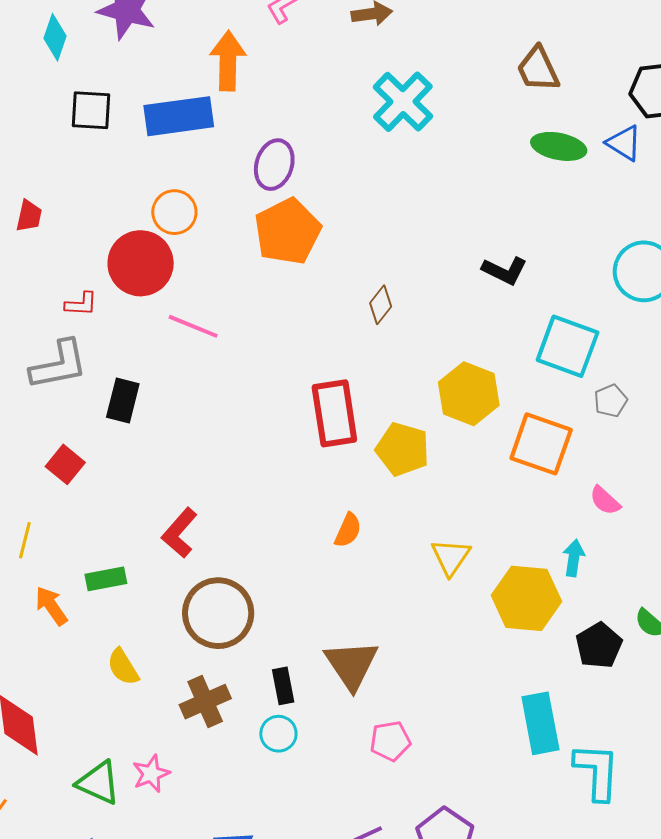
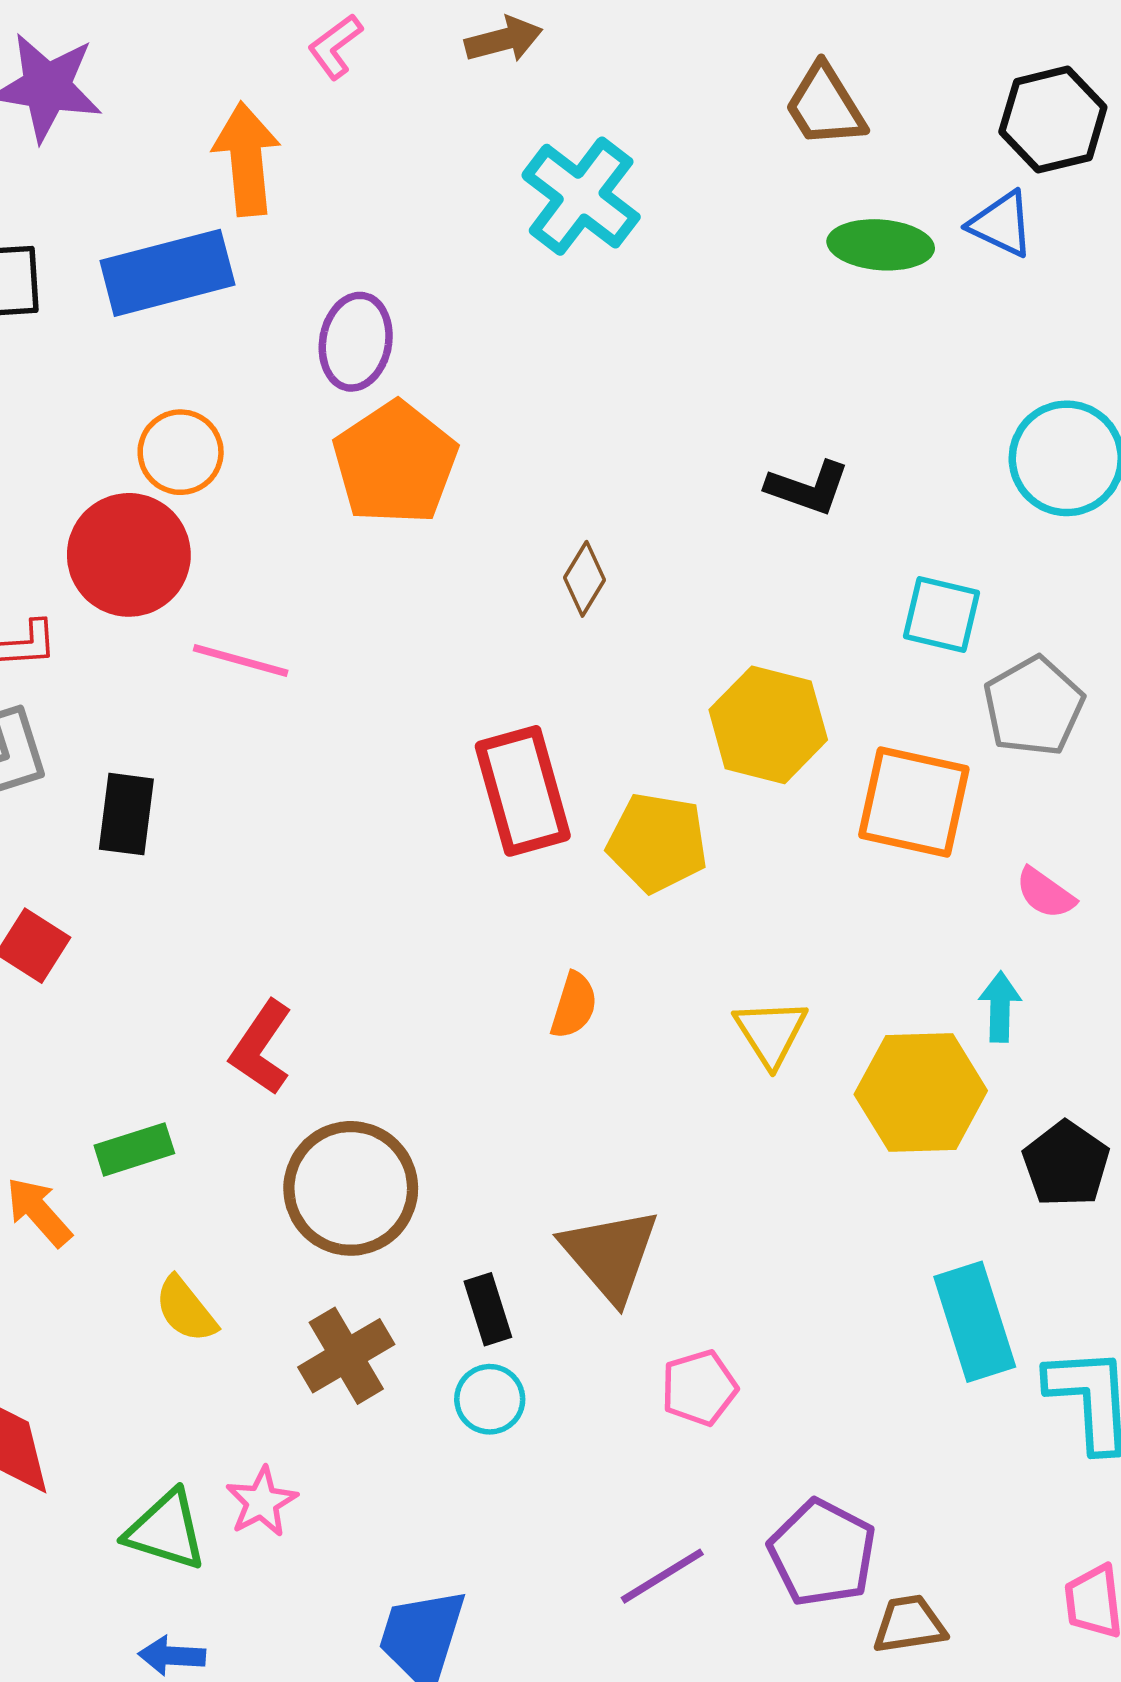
cyan square: (568, 346) -> (941, 614), size x0.7
gray pentagon: (611, 401) -> (1034, 706), size x1.6

